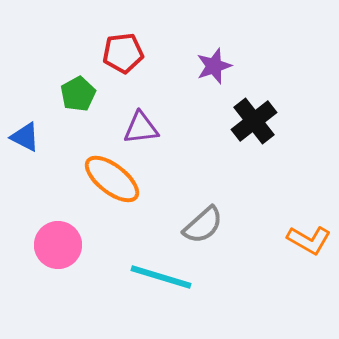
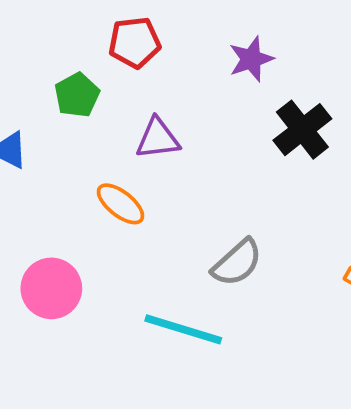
orange ellipse: (112, 179) -> (121, 204), size x0.7

